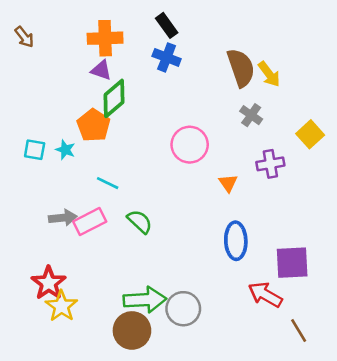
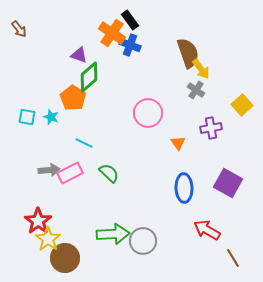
orange cross: (105, 38) -> (112, 33), moved, turned 36
yellow arrow: (269, 74) -> (201, 69), moved
purple square: (292, 263) -> (228, 183), moved, turned 32
brown circle: (132, 330) -> (65, 258), moved

